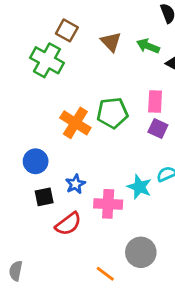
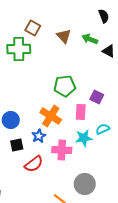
green cross: (47, 60) -> (19, 49), turned -30
pink rectangle: (155, 102) -> (81, 112), moved
orange cross: (75, 123) -> (51, 116), moved
cyan star: (139, 187) -> (84, 138), turned -30

